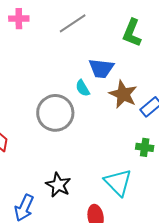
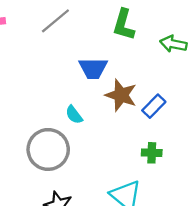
cyan semicircle: (83, 88) -> (74, 115), moved
gray circle: (55, 113) -> (48, 149), moved

